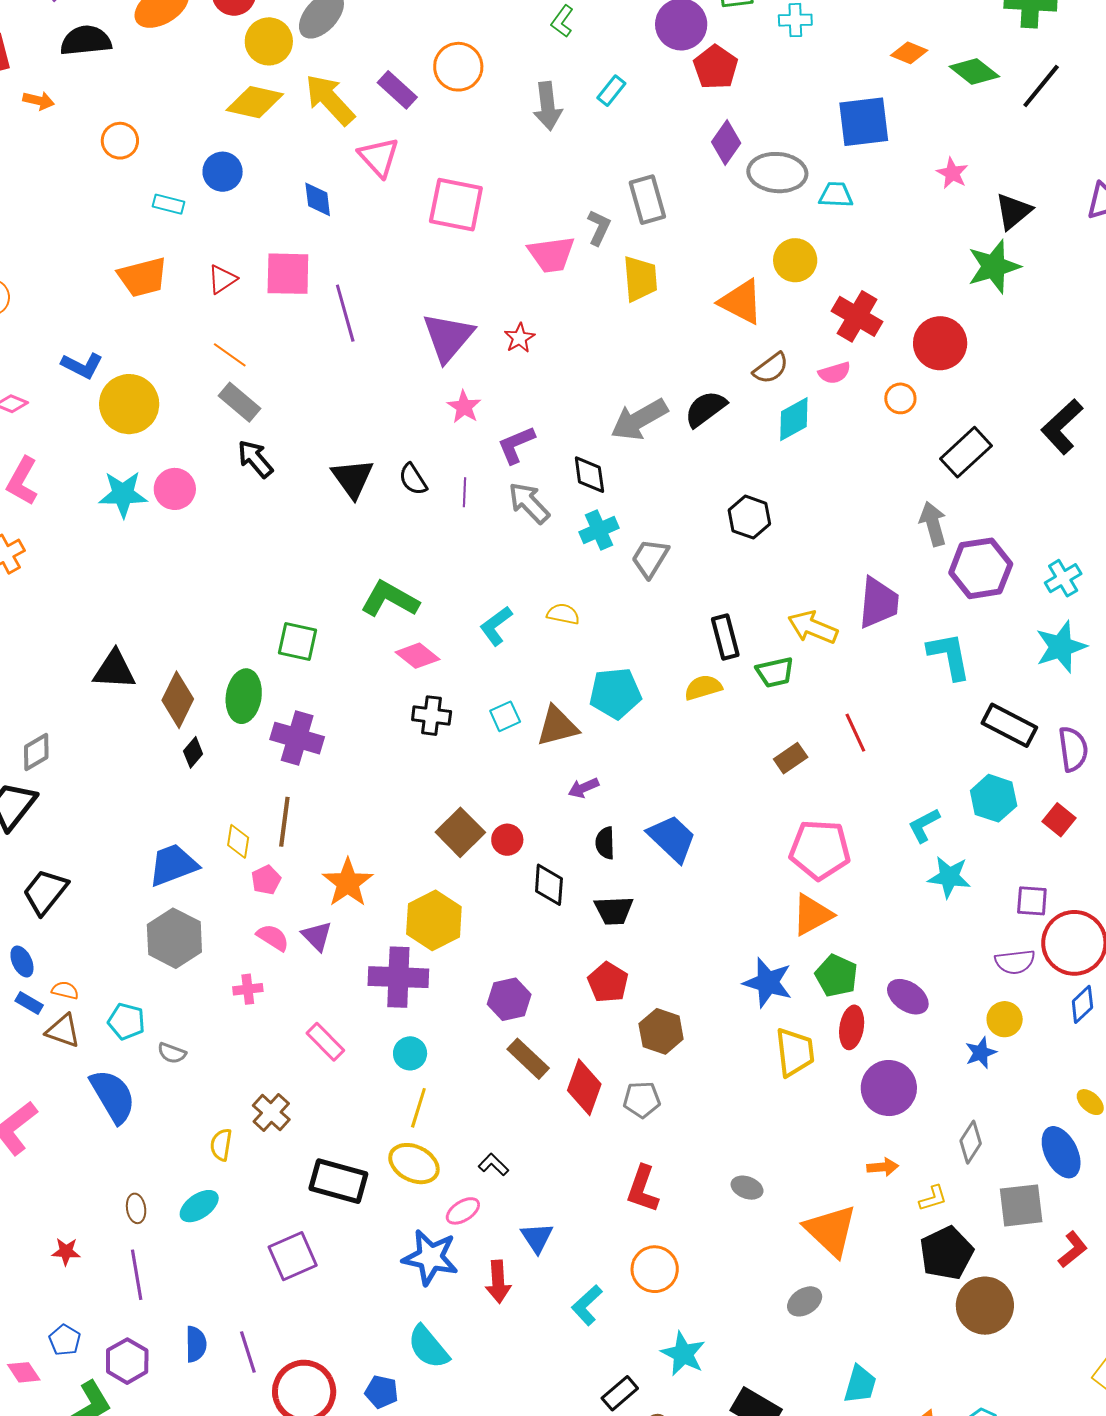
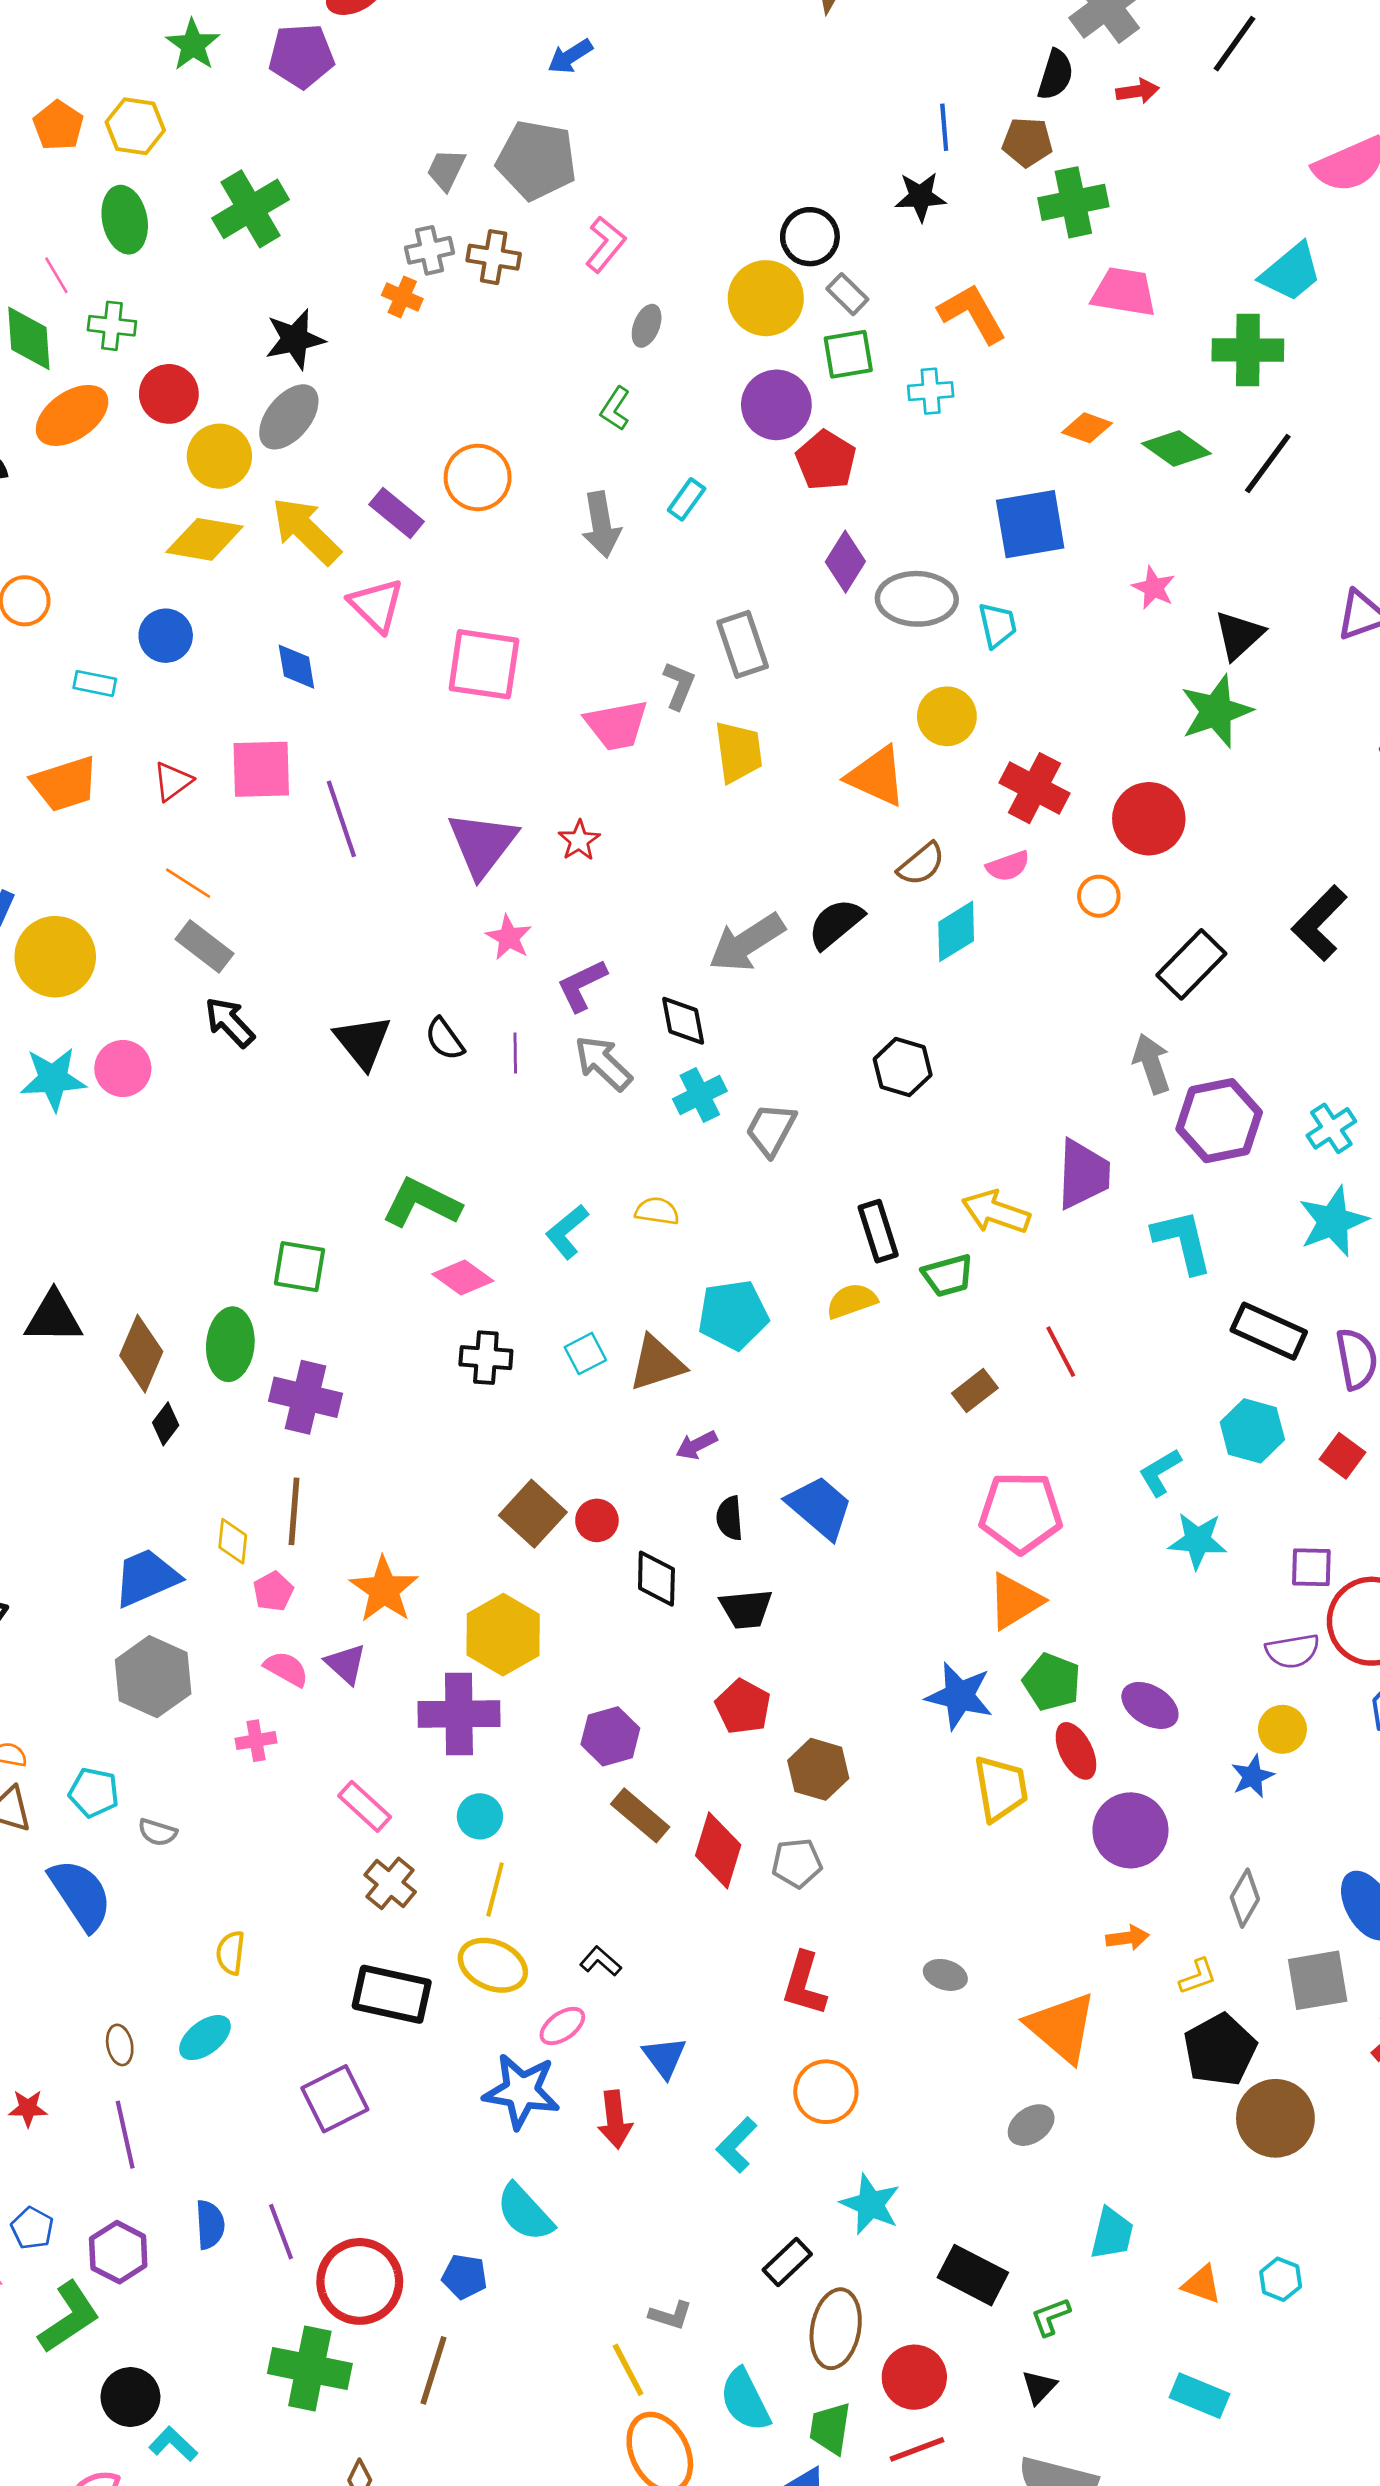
cyan trapezoid: (836, 195) -> (998, 625), turned 78
red ellipse: (852, 1027) -> (1076, 1751), turned -33
brown cross: (271, 1112) -> (390, 1883), moved

